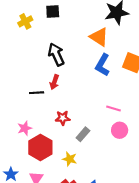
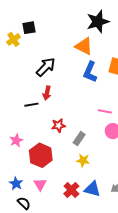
black square: (53, 11) -> (29, 28), moved
black arrow: (56, 54) -> (46, 67), turned 75
pink star: (25, 128) -> (16, 140), moved
yellow star: (70, 159) -> (83, 160), moved

